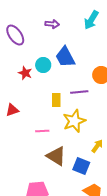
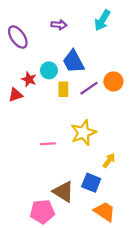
purple line: (79, 92) -> (89, 88), moved, turned -30
yellow rectangle: (56, 100) -> (63, 89), moved
red triangle: (12, 110) -> (16, 95), moved
brown triangle: (56, 156) -> (63, 192), moved

